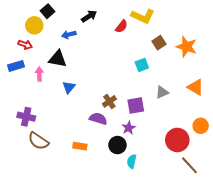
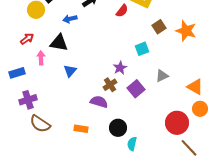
red arrow: (25, 45) -> (27, 39), moved, turned -56
blue rectangle: (16, 66) -> (17, 73), moved
orange triangle: (196, 87) -> (195, 87), moved
purple square: (136, 105) -> (136, 89), turned -30
purple cross: (26, 117) -> (28, 100), turned -30
purple star: (129, 128) -> (120, 68), moved

